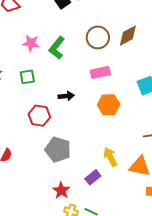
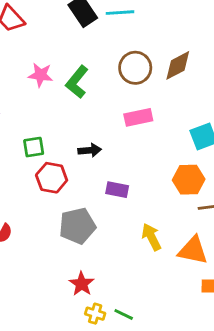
green square: (27, 77) -> (34, 147), moved
orange hexagon: (109, 105) -> (189, 180), moved
gray pentagon: (58, 150) -> (77, 226), turned -30
purple rectangle: (93, 177) -> (117, 190), moved, turned 49

